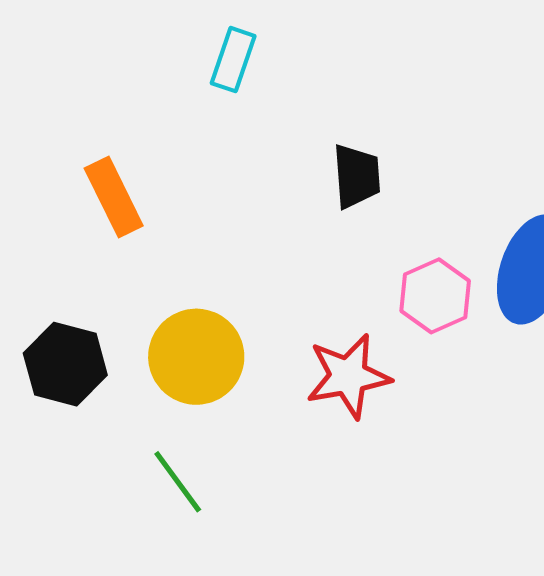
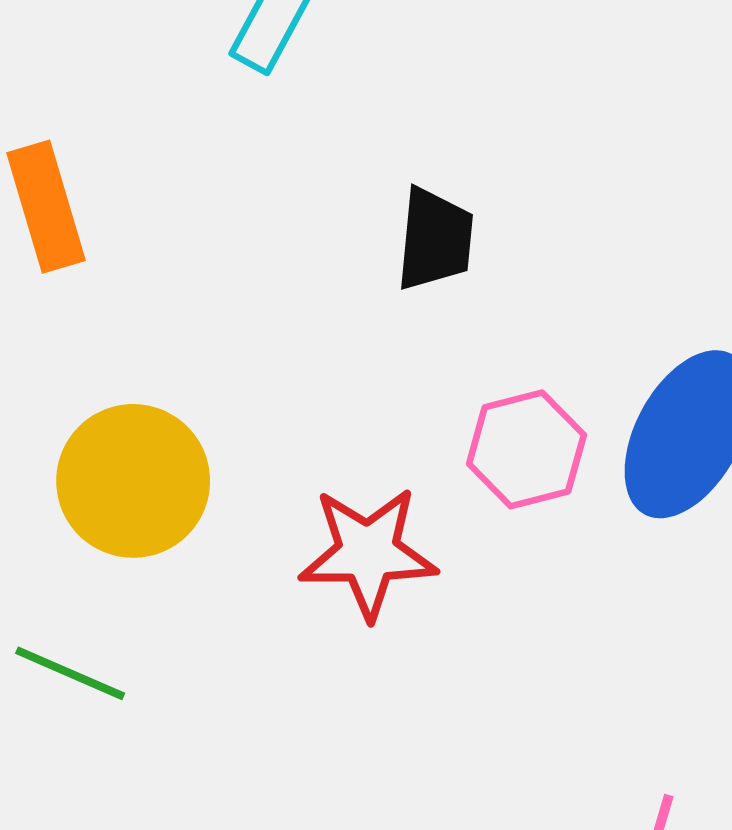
green line: (178, 482) -> (70, 673), turned -40

